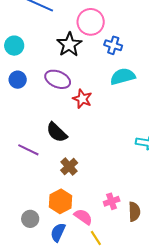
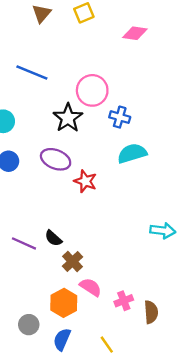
black semicircle: (57, 132) -> (53, 238), moved, size x0.7
pink semicircle: (83, 217) -> (91, 287), moved

